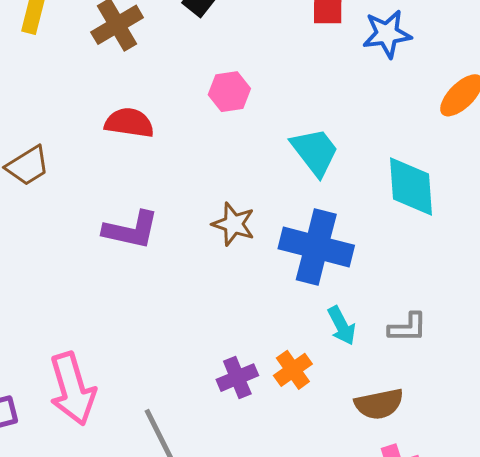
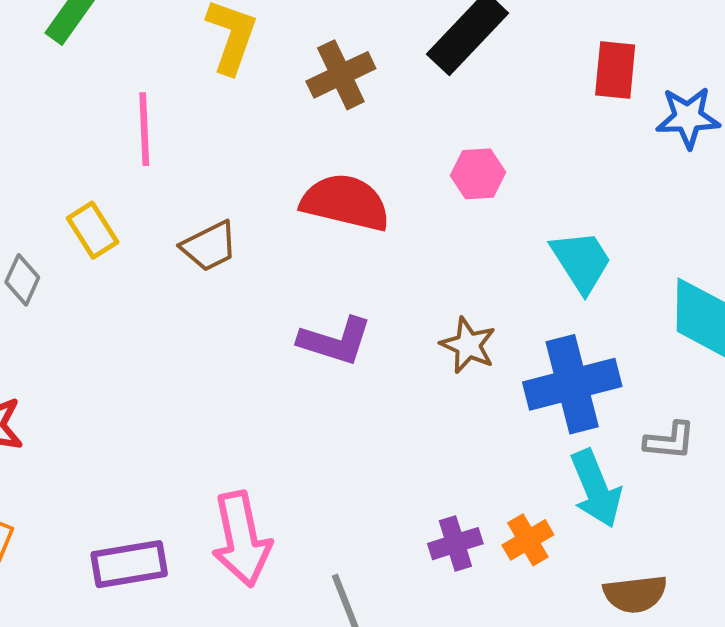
red semicircle: (129, 123) -> (345, 202), size x1.4
blue cross: (316, 247) -> (572, 384), turned -34
cyan arrow: (342, 326) -> (596, 489), size x1.5
gray L-shape: (408, 328) -> (670, 441), moved

